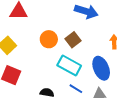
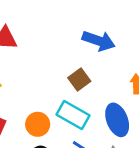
orange circle: (49, 39) -> (38, 124), moved

